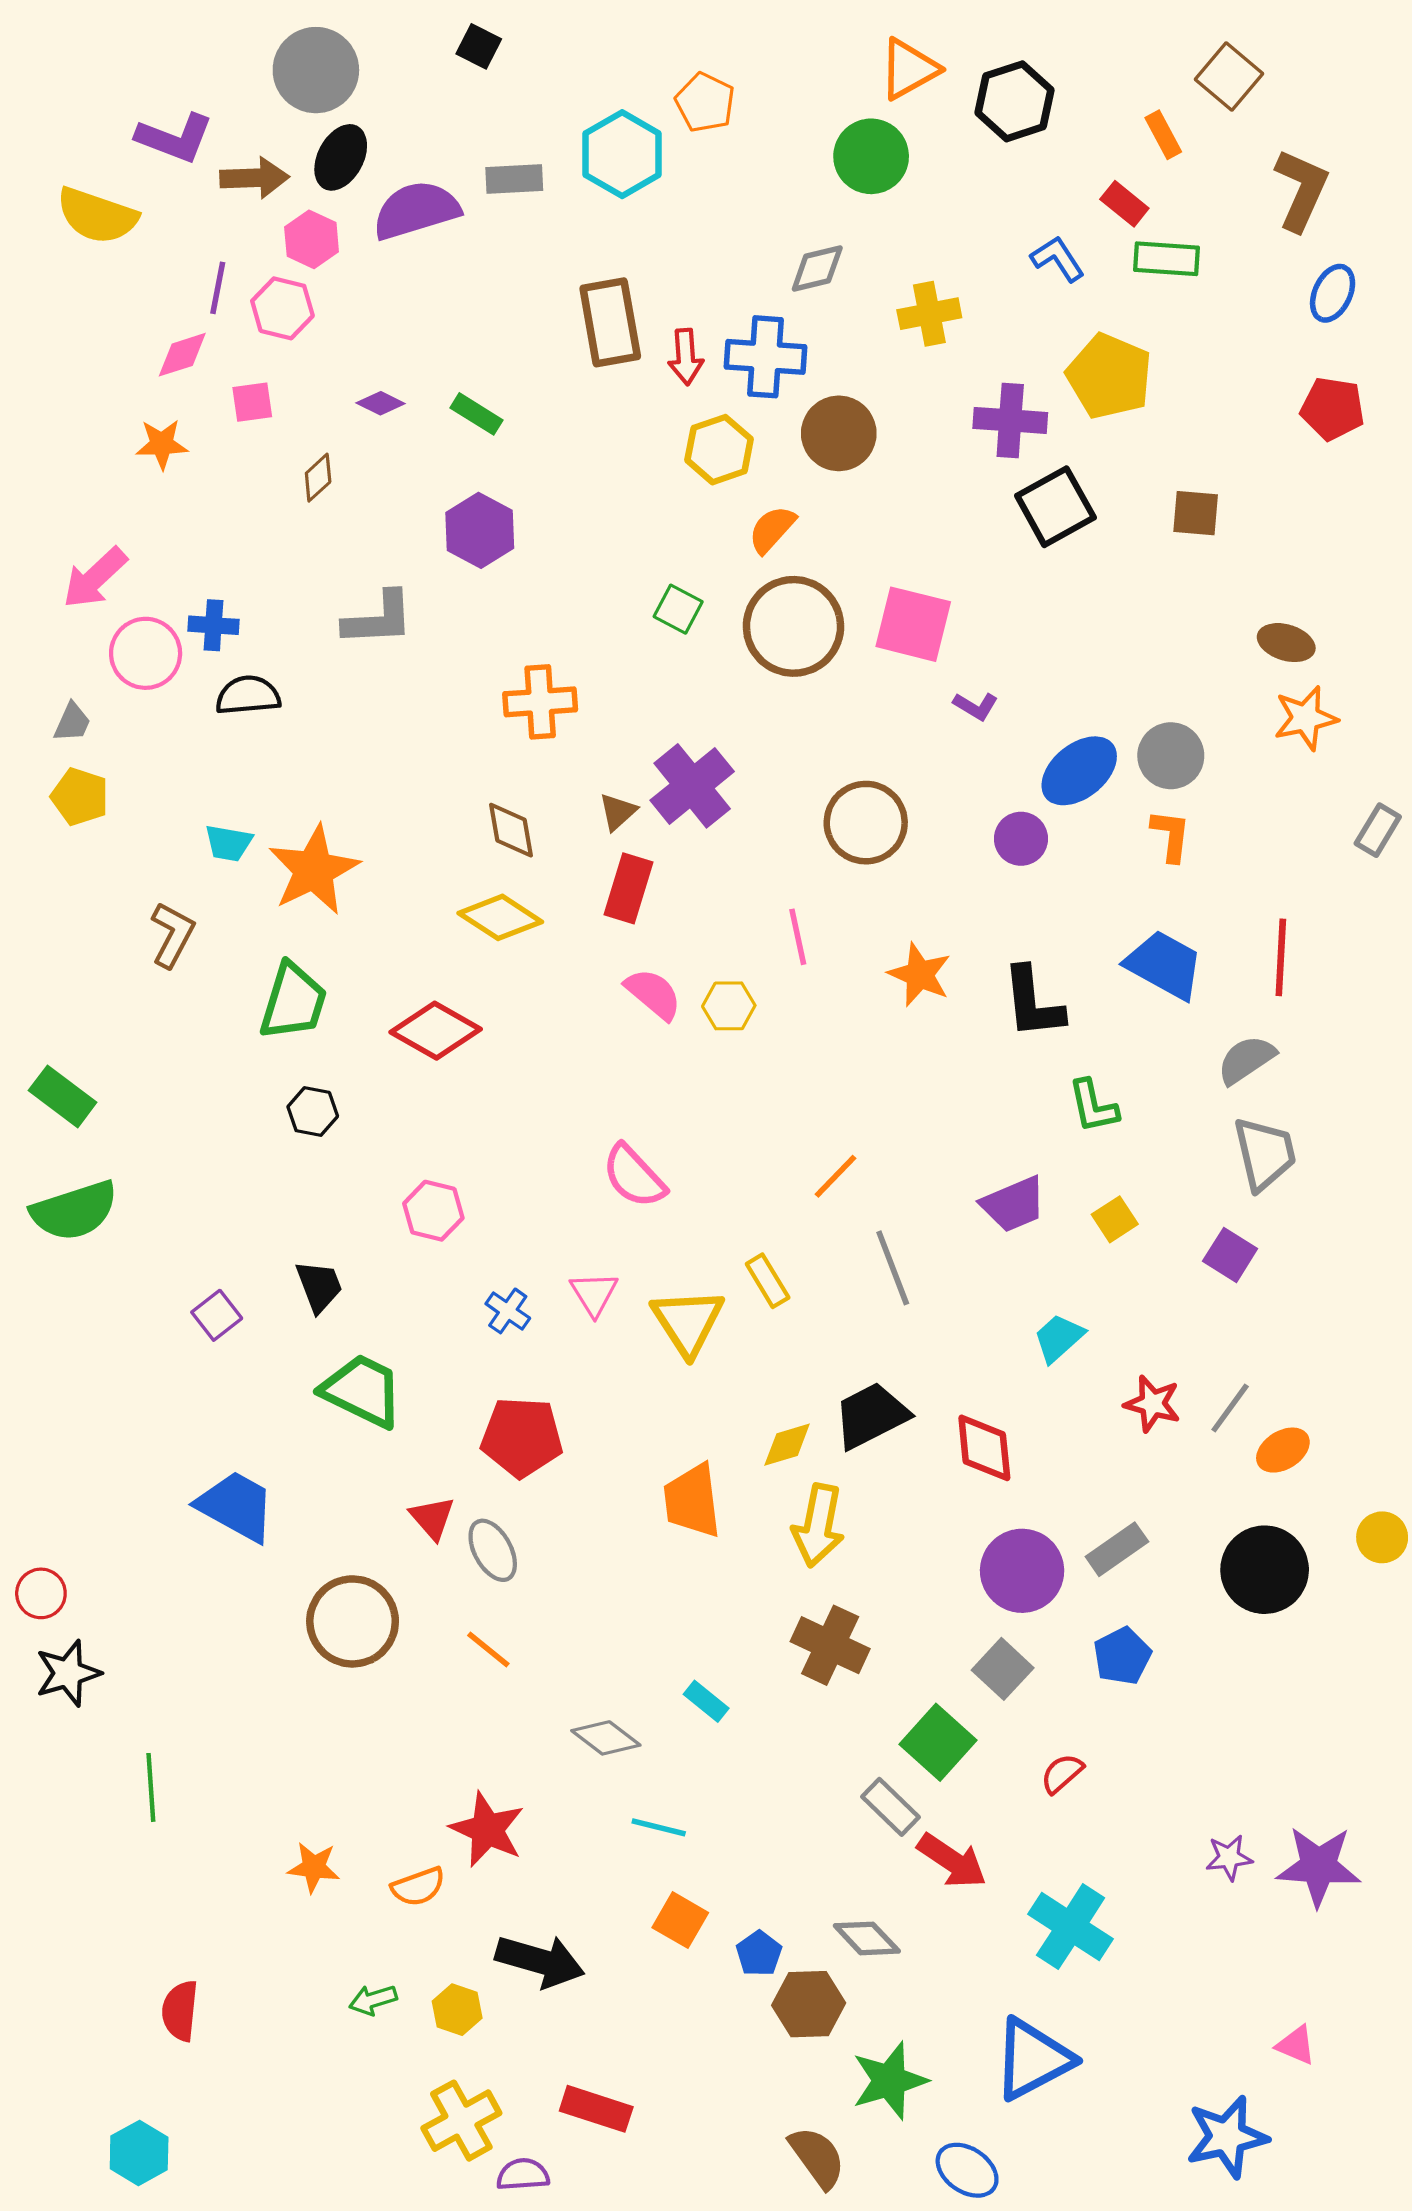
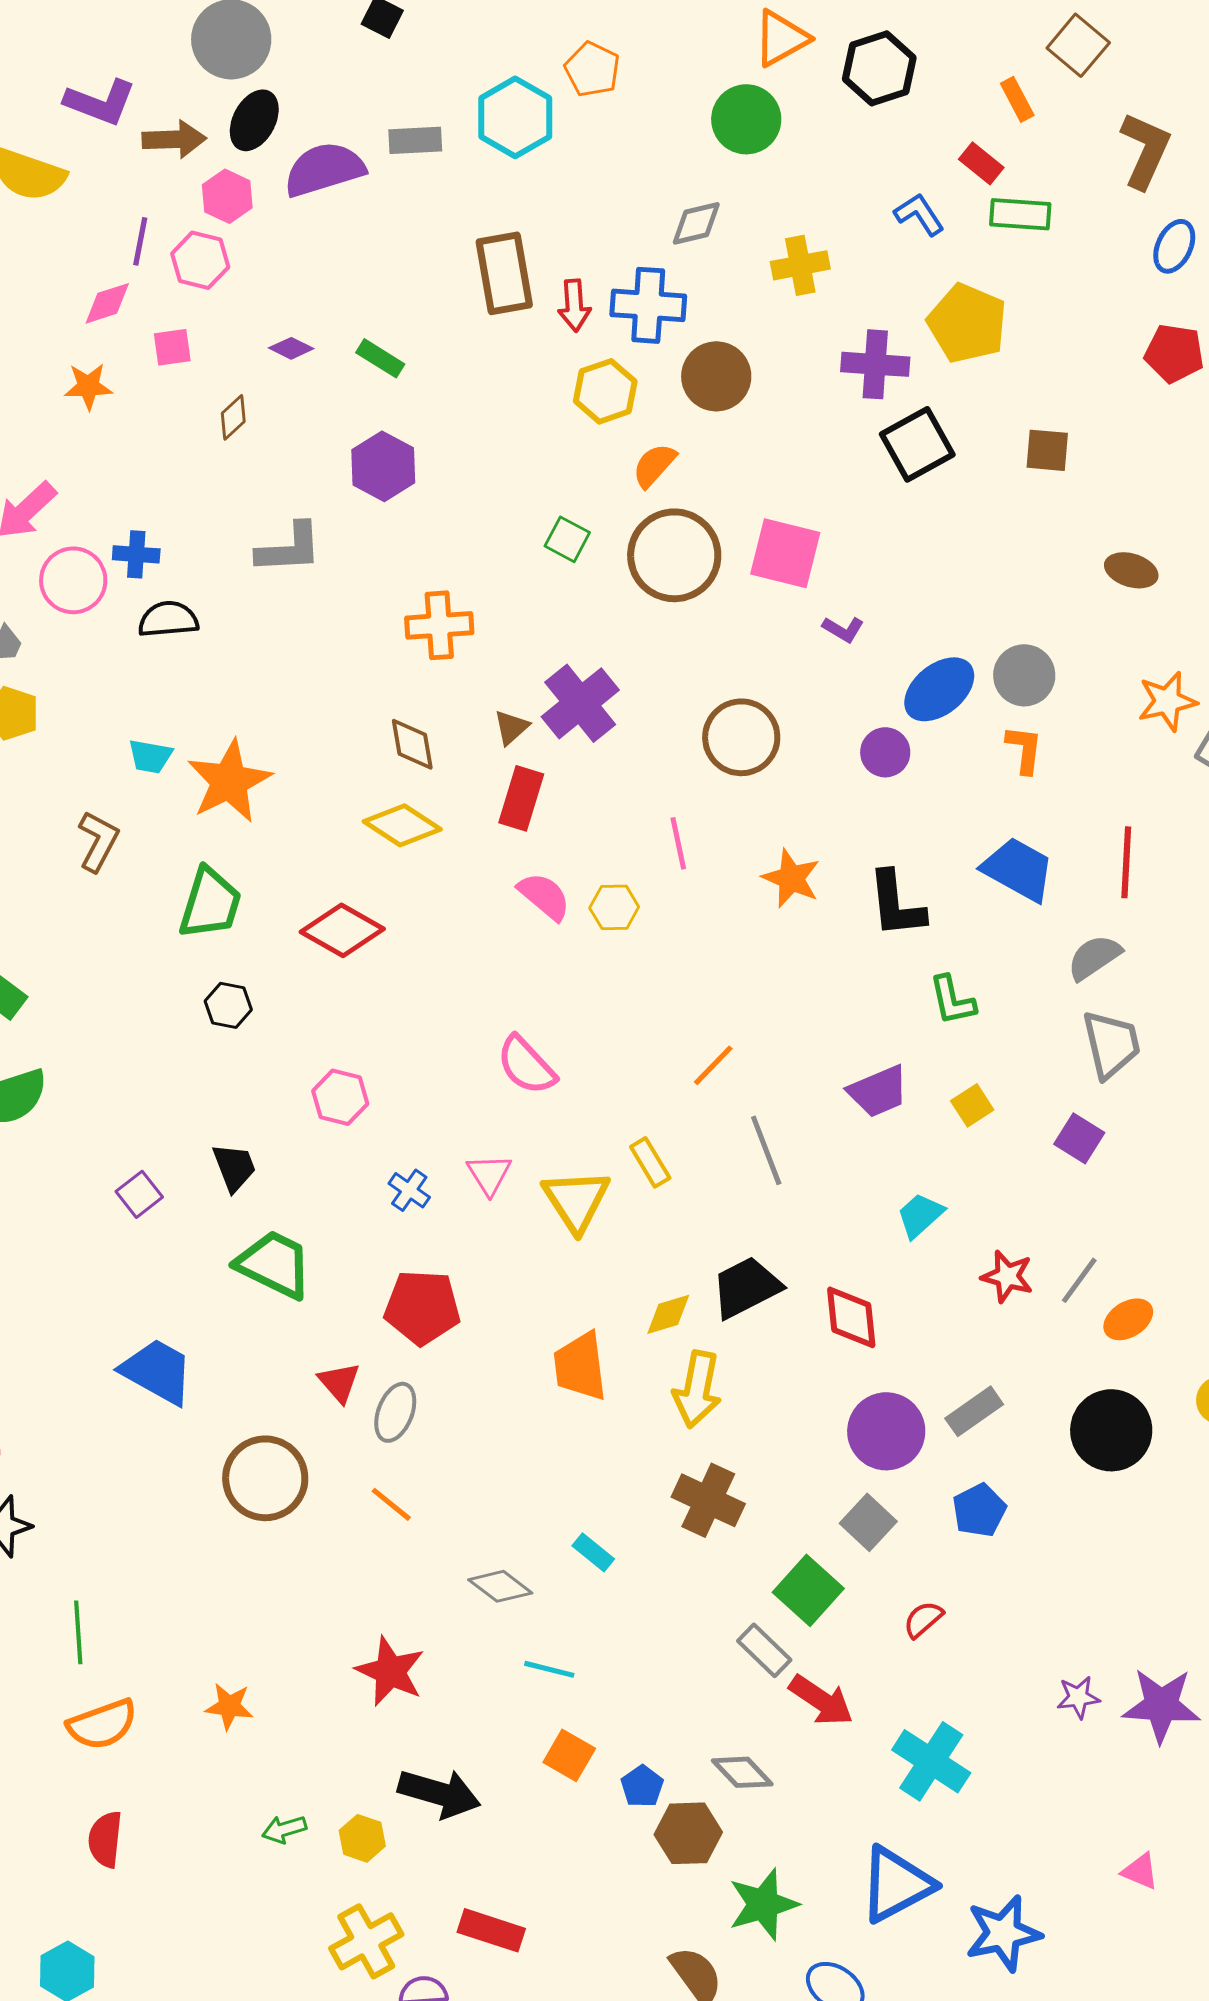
orange star: (1306, 718) -> (1167, 701), moved
gray ellipse: (493, 1550) -> (395, 1412), turned 50
orange semicircle: (418, 1887) -> (102, 1724), moved, size x1.4
blue star: (1227, 2137) -> (1003, 1933), moved

